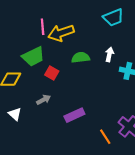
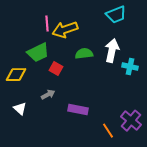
white arrow: (109, 54) -> (112, 51), size x1.6
purple rectangle: (74, 115) -> (78, 110), turned 36

